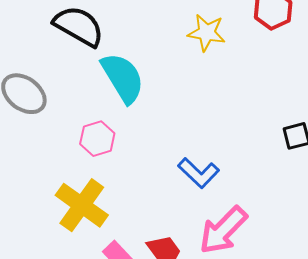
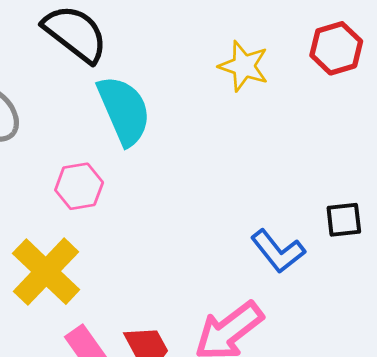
blue L-shape: (199, 173) -> (278, 251), moved

